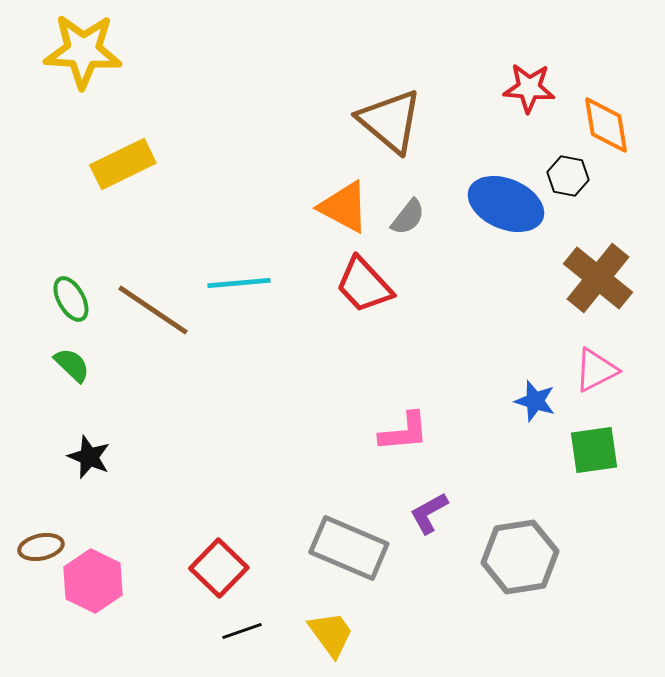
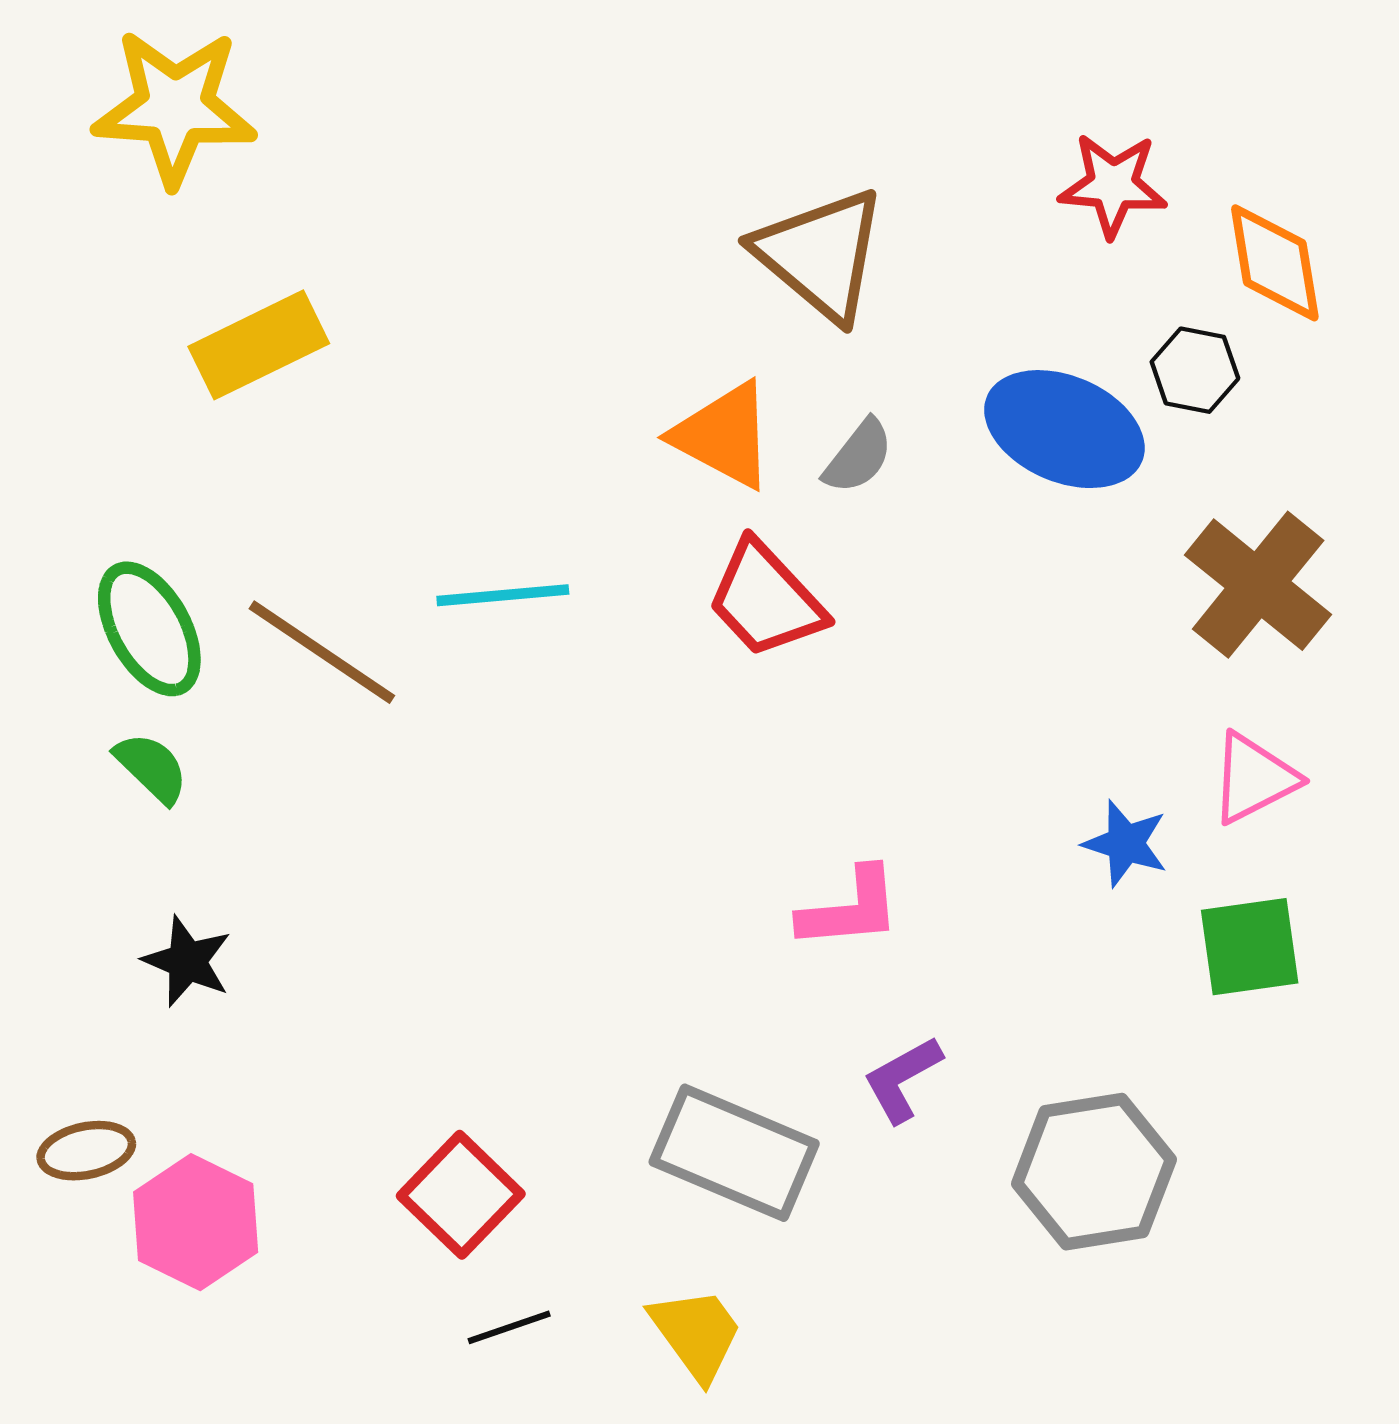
green ellipse: (71, 299) -> (149, 629), size x1.4

